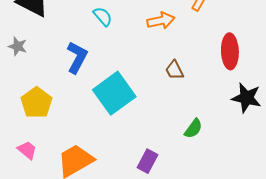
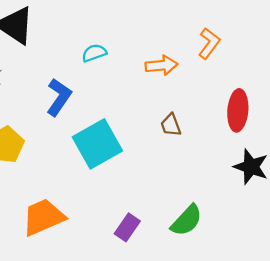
cyan semicircle: (103, 17) -> (94, 53), turned -75
green semicircle: (193, 129) -> (187, 220), moved, size x1.4

